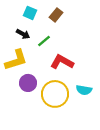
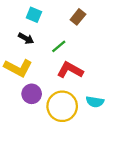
brown rectangle: (56, 15) -> (78, 17), moved
green line: (44, 41) -> (59, 46), moved
yellow L-shape: (16, 60) -> (18, 68), turned 45

